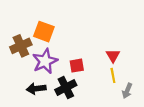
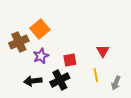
orange square: (44, 32) -> (40, 29), turned 30
purple star: (45, 61) -> (41, 56), size x0.7
yellow line: (113, 75) -> (96, 75), moved

